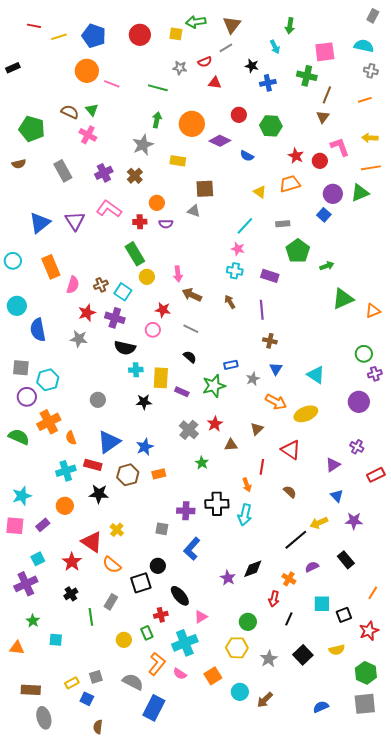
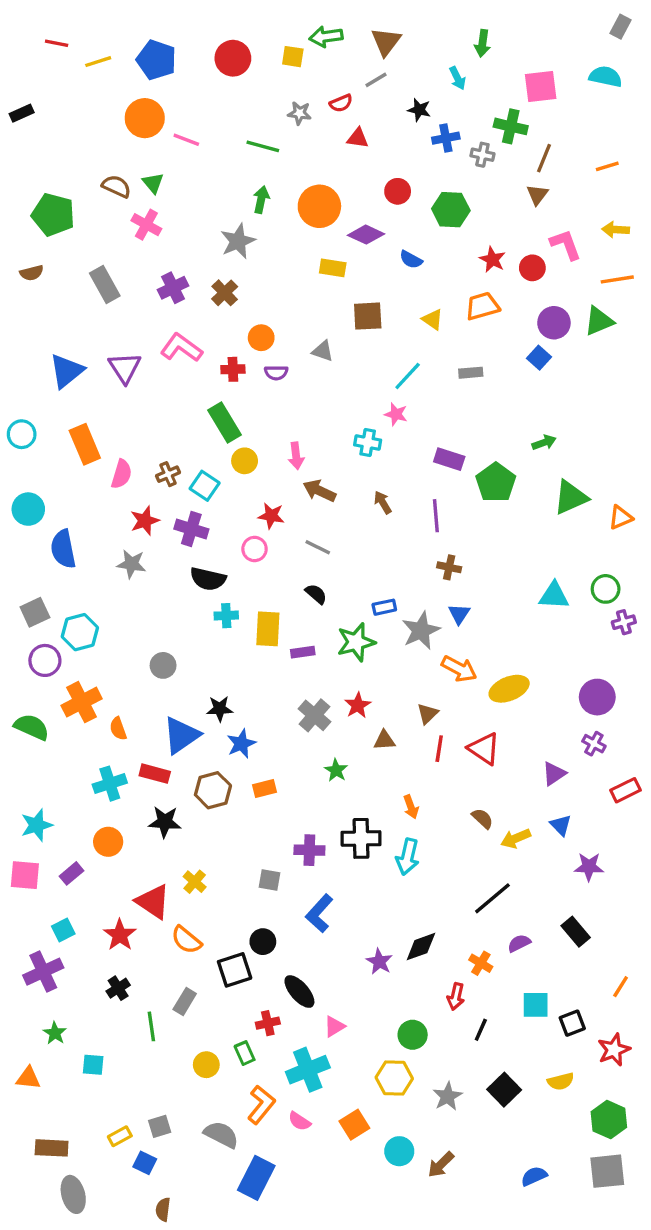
gray cross: (371, 71) -> (482, 155), moved
yellow rectangle: (178, 161) -> (333, 268), moved
brown square: (205, 189) -> (368, 316), moved
green pentagon: (298, 251) -> (496, 482), moved
cyan cross: (235, 271) -> (368, 443), moved
gray square: (21, 368) -> (35, 612), turned -30
cyan triangle: (316, 375) -> (554, 596), moved, turned -30
gray star: (253, 379) -> (421, 631), size x1.6
purple rectangle: (182, 392) -> (303, 652), turned -32
black star: (144, 402) -> (220, 709), moved
purple circle: (359, 402) -> (597, 697), moved
red line: (262, 467) -> (439, 749), moved
yellow arrow: (319, 523) -> (516, 838), moved

